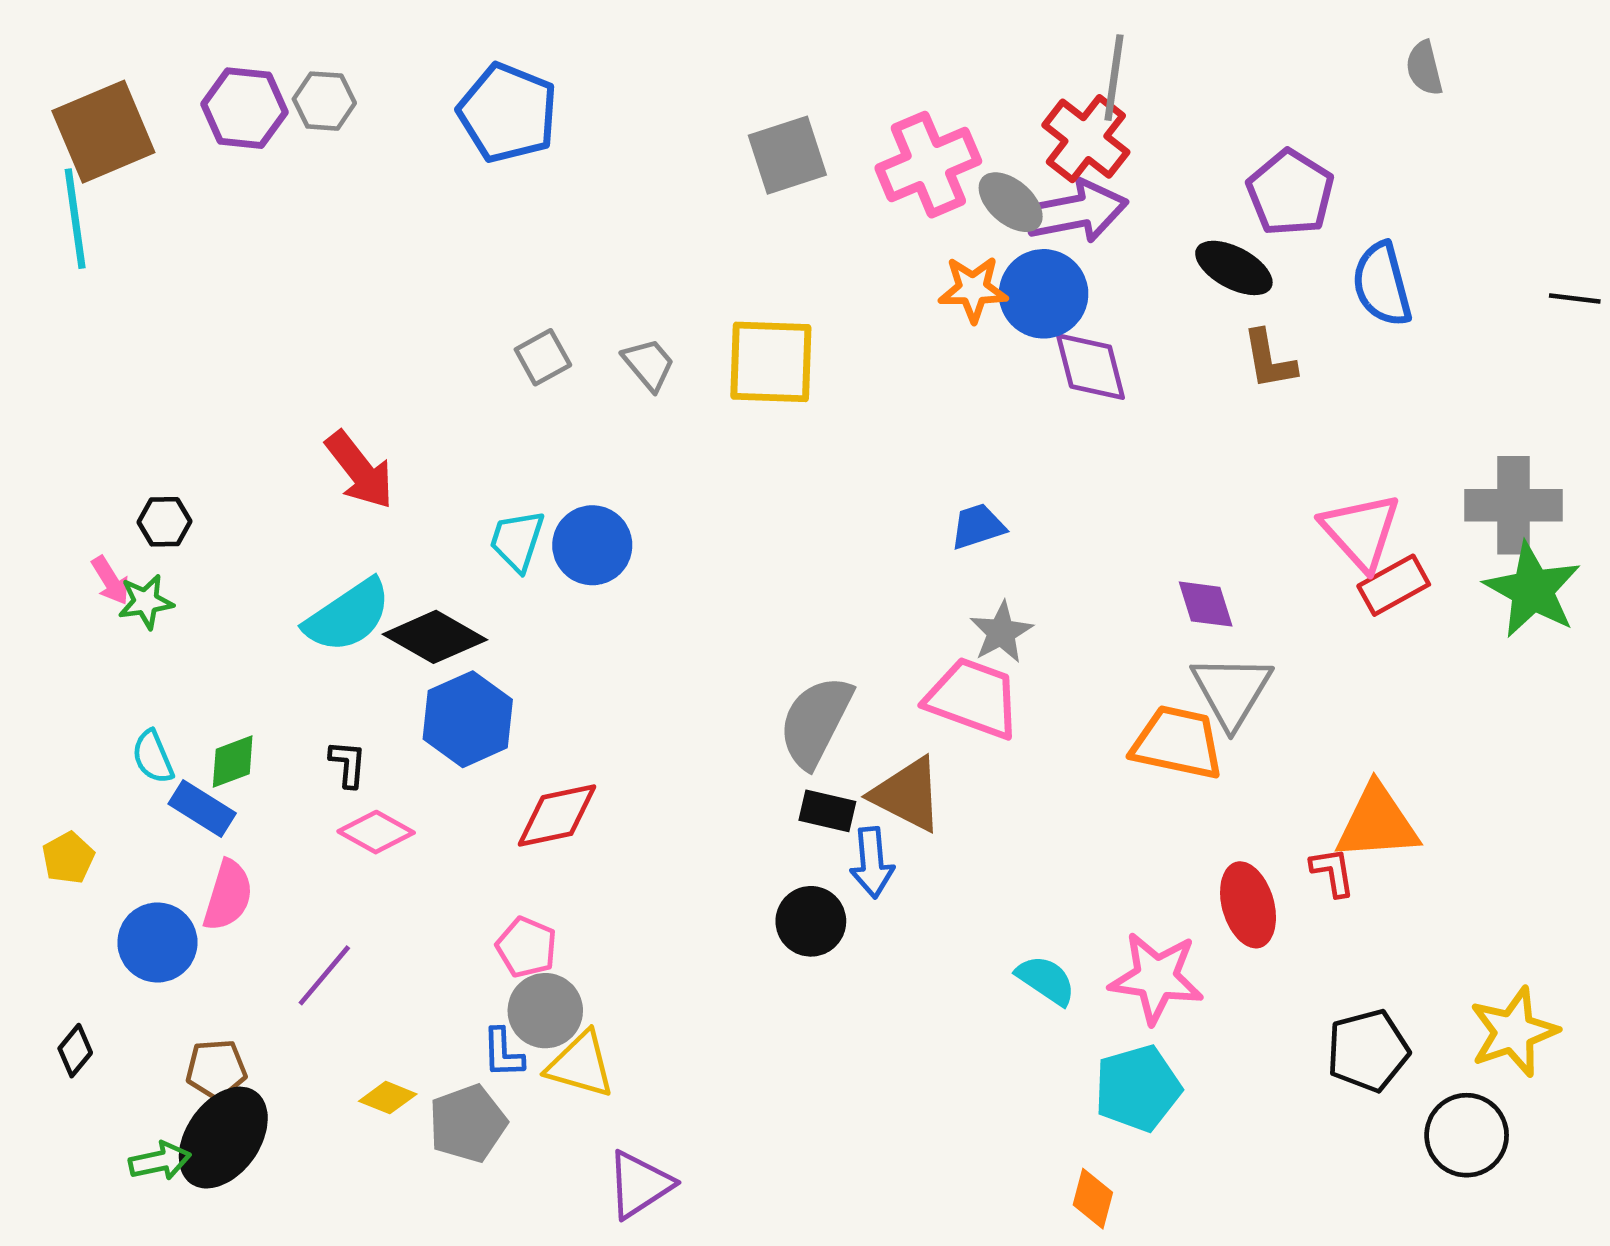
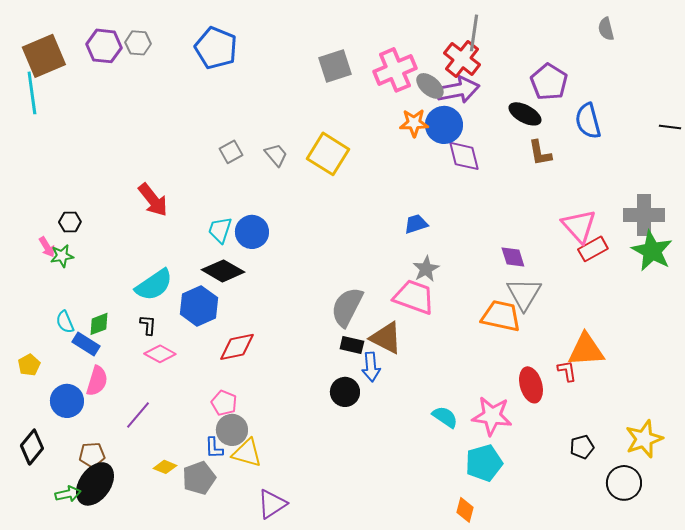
yellow square: (771, 362) -> (328, 154), turned 30
cyan semicircle: (348, 616) -> (154, 285), moved
black diamond: (435, 637) -> (223, 271), moved
black diamond: (75, 1051) -> (32, 447), size x1.6
black pentagon: (1368, 1051) -> (582, 447), size x0.7

